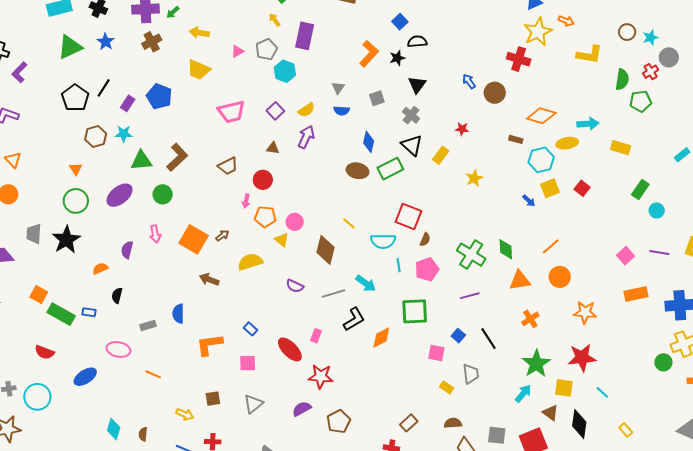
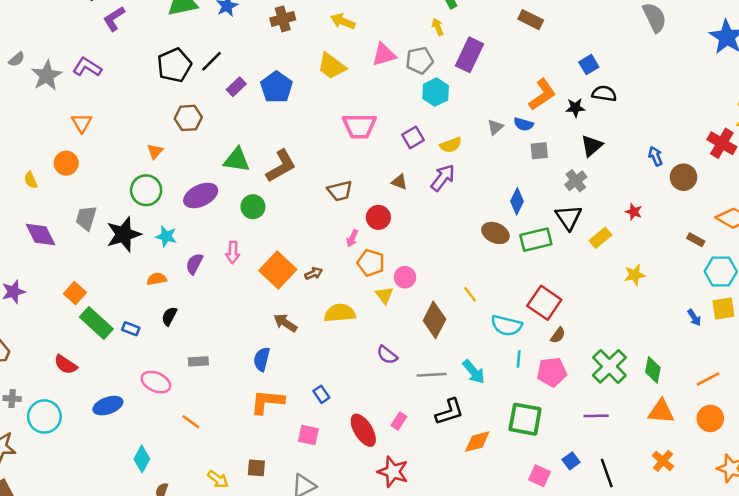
pink triangle: (237, 51) -> (384, 55), size x1.5
blue semicircle: (342, 111) -> (523, 124), moved
cyan star: (124, 134) -> (166, 236), moved
blue semicircle: (178, 314) -> (262, 359), moved
orange cross: (530, 319) -> (663, 461), turned -30
cyan diamond: (114, 429) -> (142, 459), moved

